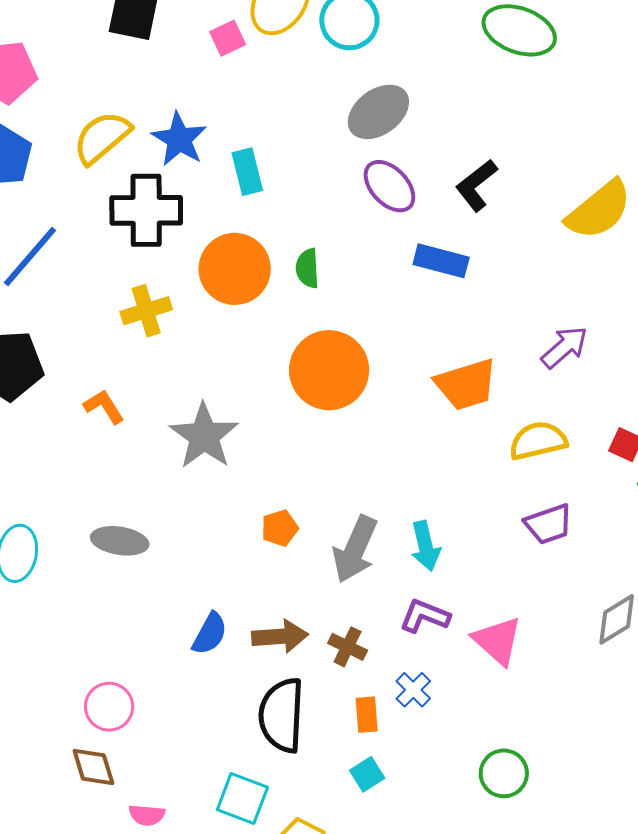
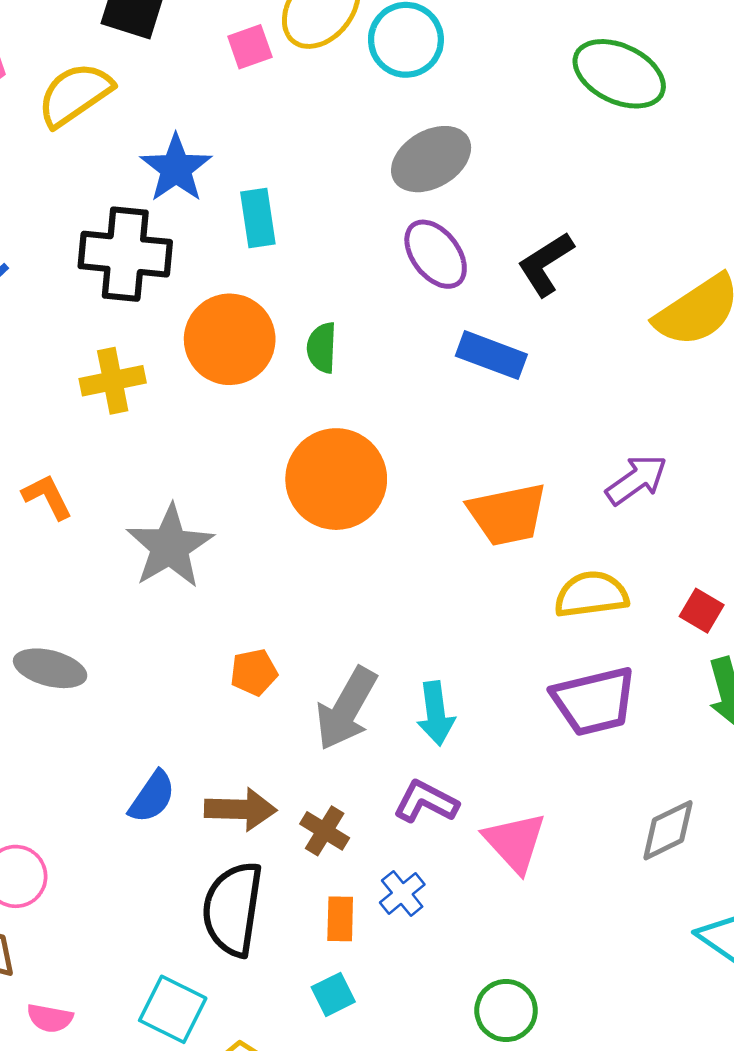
yellow semicircle: (102, 137) -> (75, 94), moved
purple trapezoid: (548, 524) -> (594, 701), size x1.4

